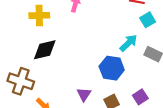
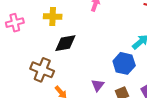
yellow cross: (39, 15) -> (53, 16), moved

